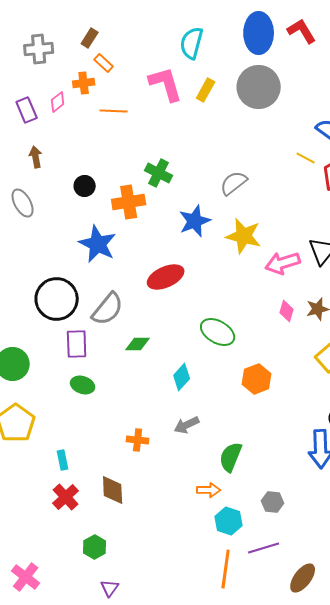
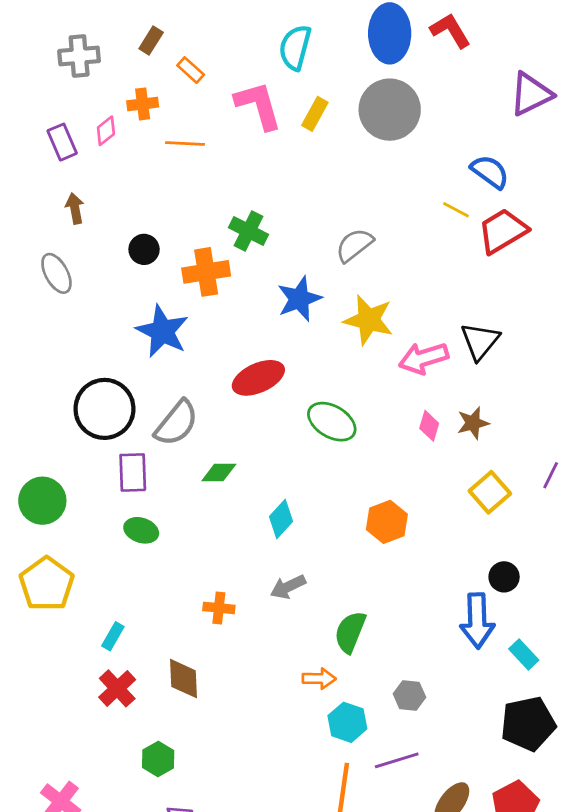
orange rectangle: (104, 63) -> (191, 70), moved
green ellipse: (218, 332) -> (332, 422), moved
cyan rectangle: (63, 460) -> (113, 636), turned 42

